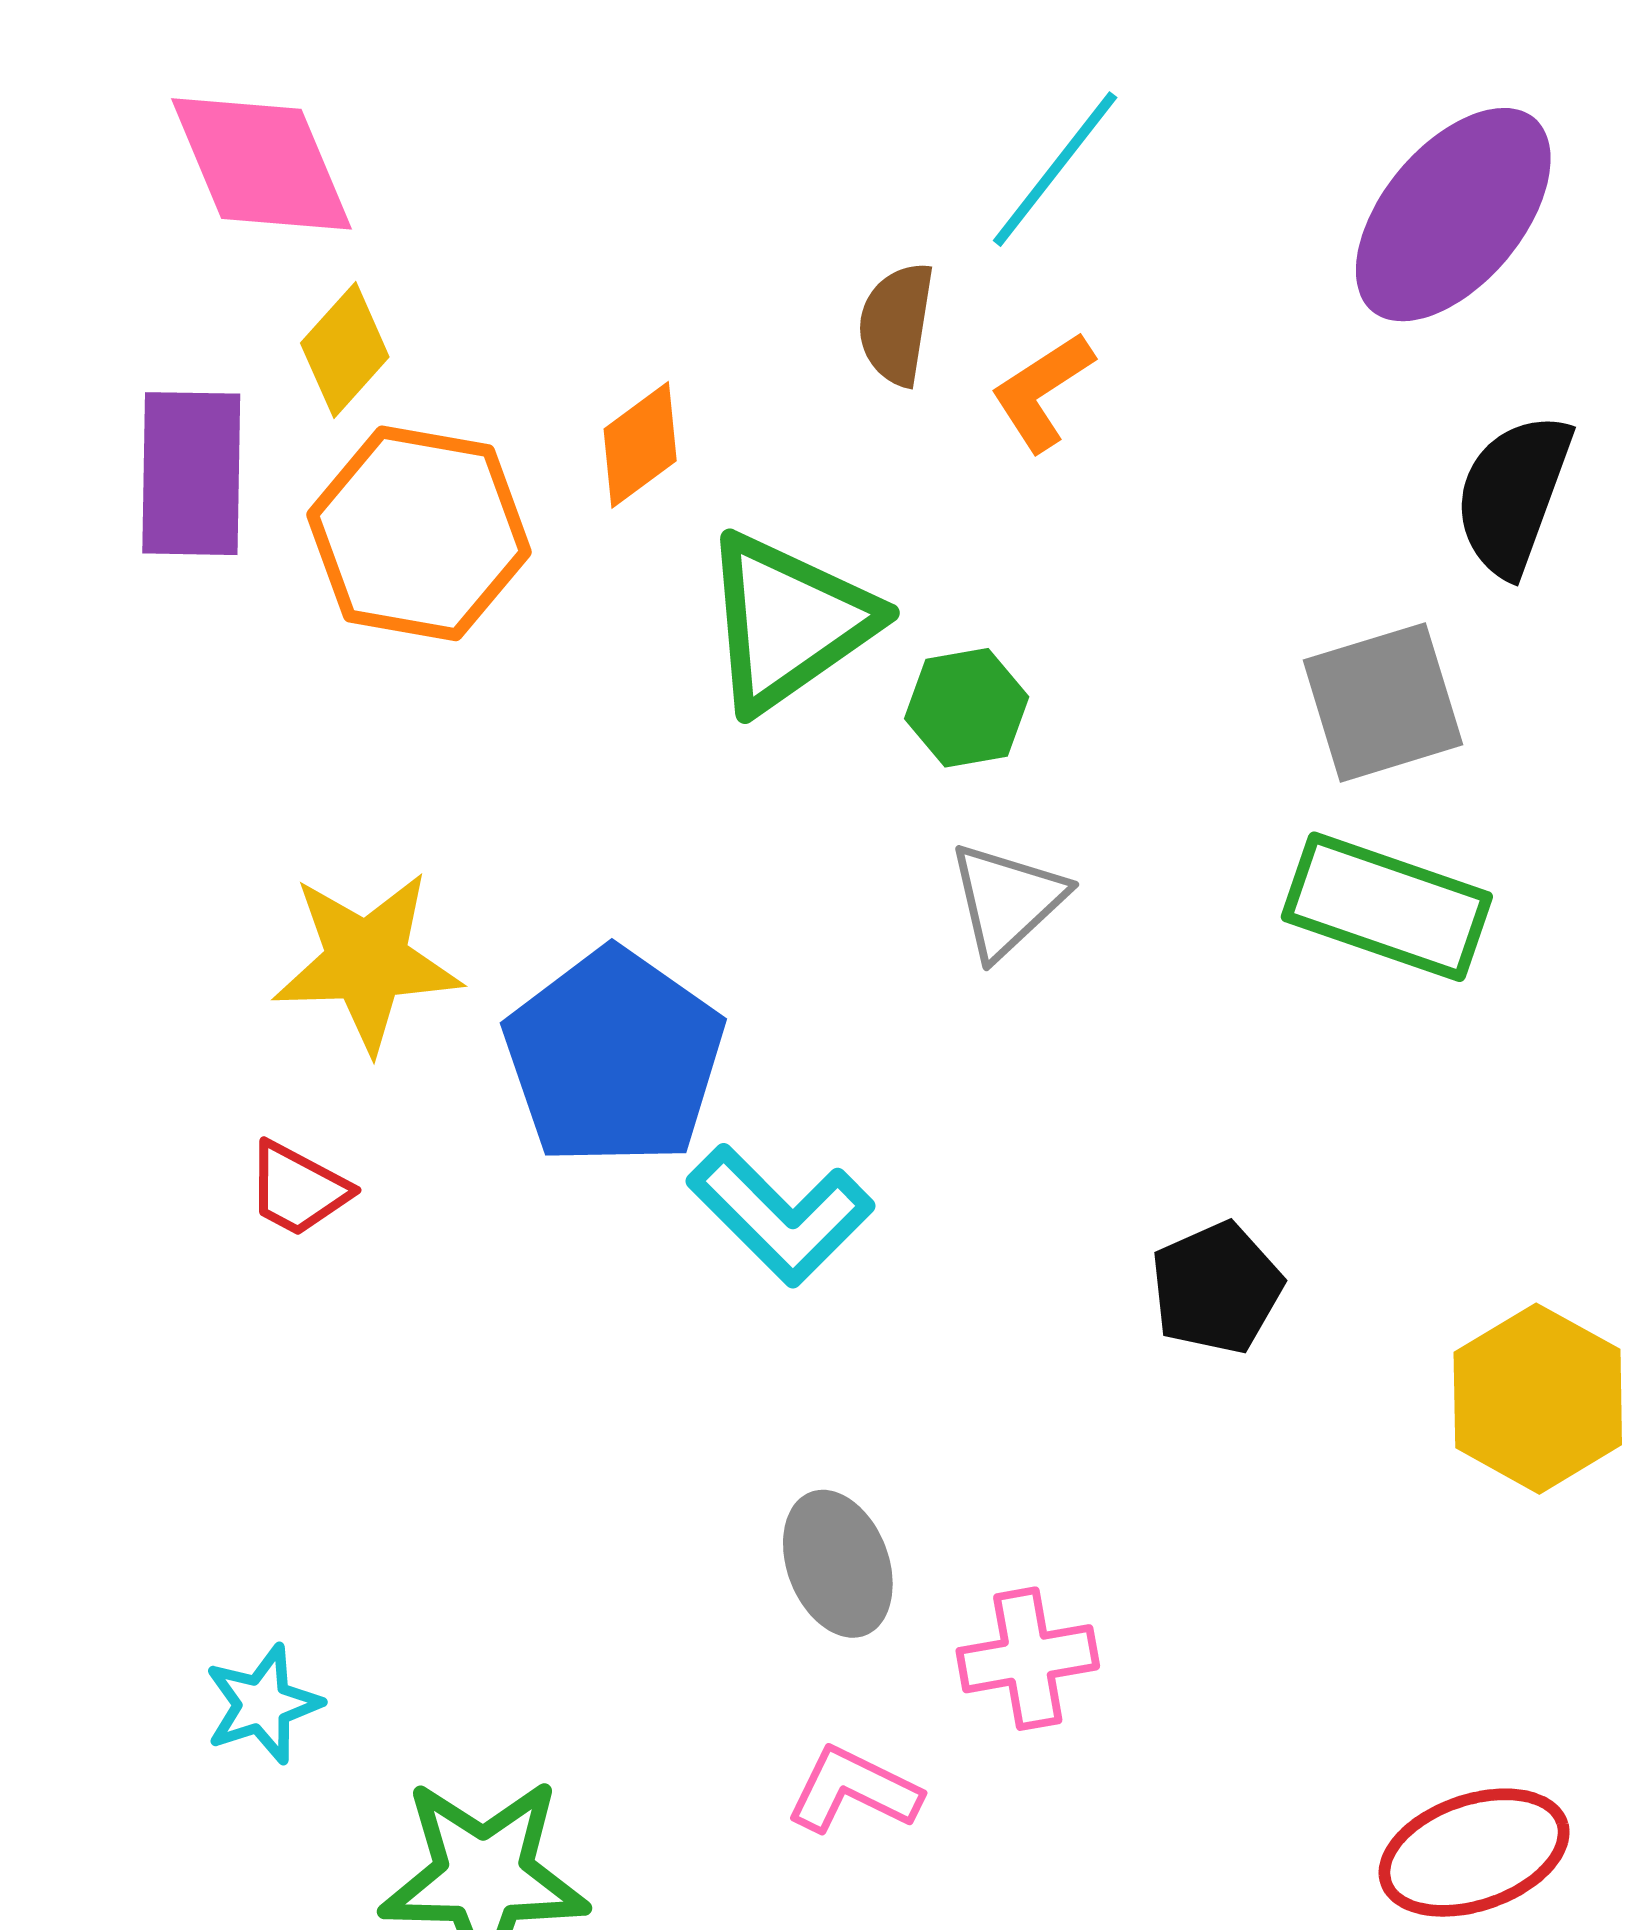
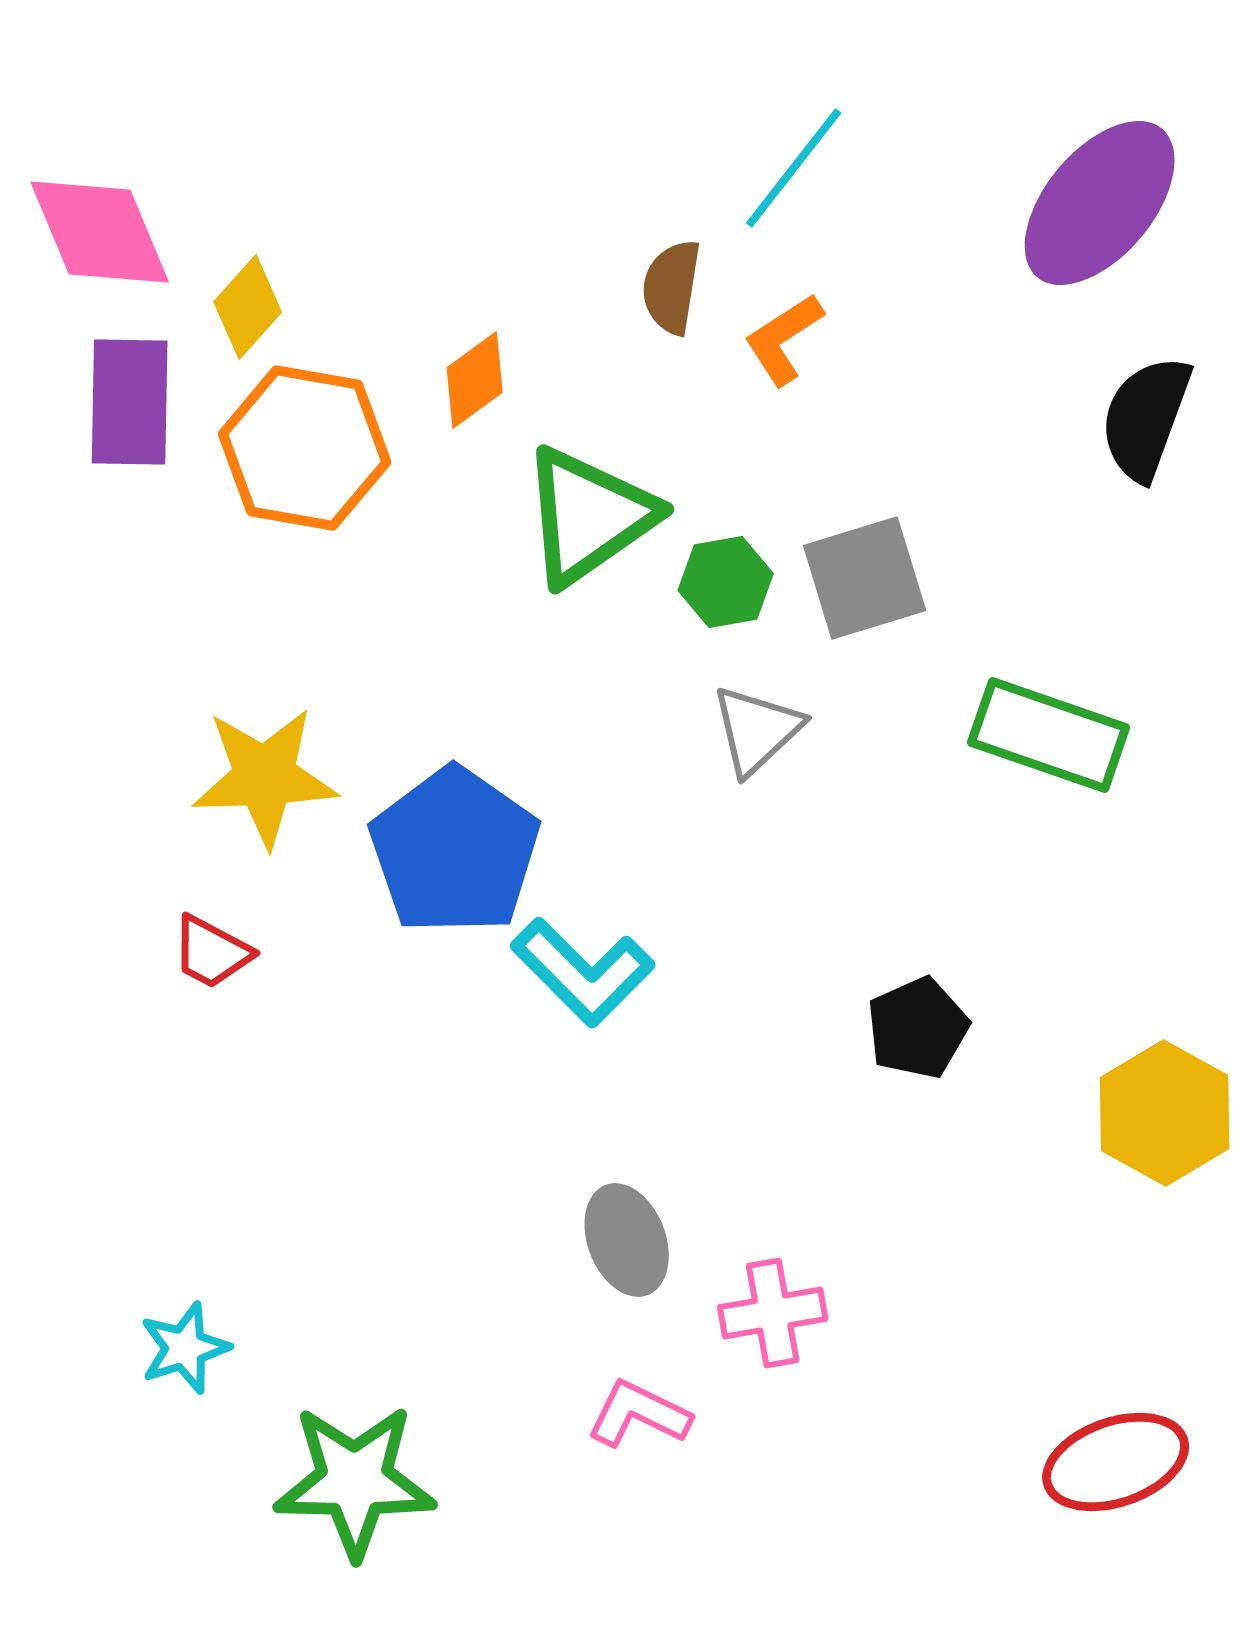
pink diamond: (261, 164) -> (100, 232), moved
gray square: (1383, 702) -> (865, 578), moved

